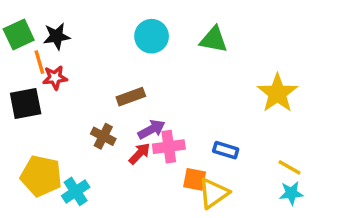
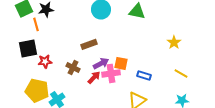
red star: (55, 78) -> (45, 61), moved
yellow star: (277, 93) -> (174, 42), size x0.6
yellow line: (290, 167) -> (181, 73), moved
orange square: (195, 179) -> (121, 63), moved

